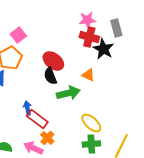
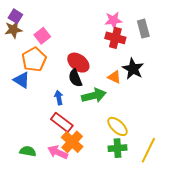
black star: (103, 49) -> (133, 69), moved
blue arrow: (27, 108) -> (59, 98), moved
orange cross: (47, 138) -> (72, 142), size x1.5

